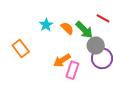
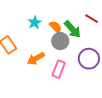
gray circle: (96, 46) -> (60, 41), moved
orange arrow: (62, 60) -> (36, 59), moved

